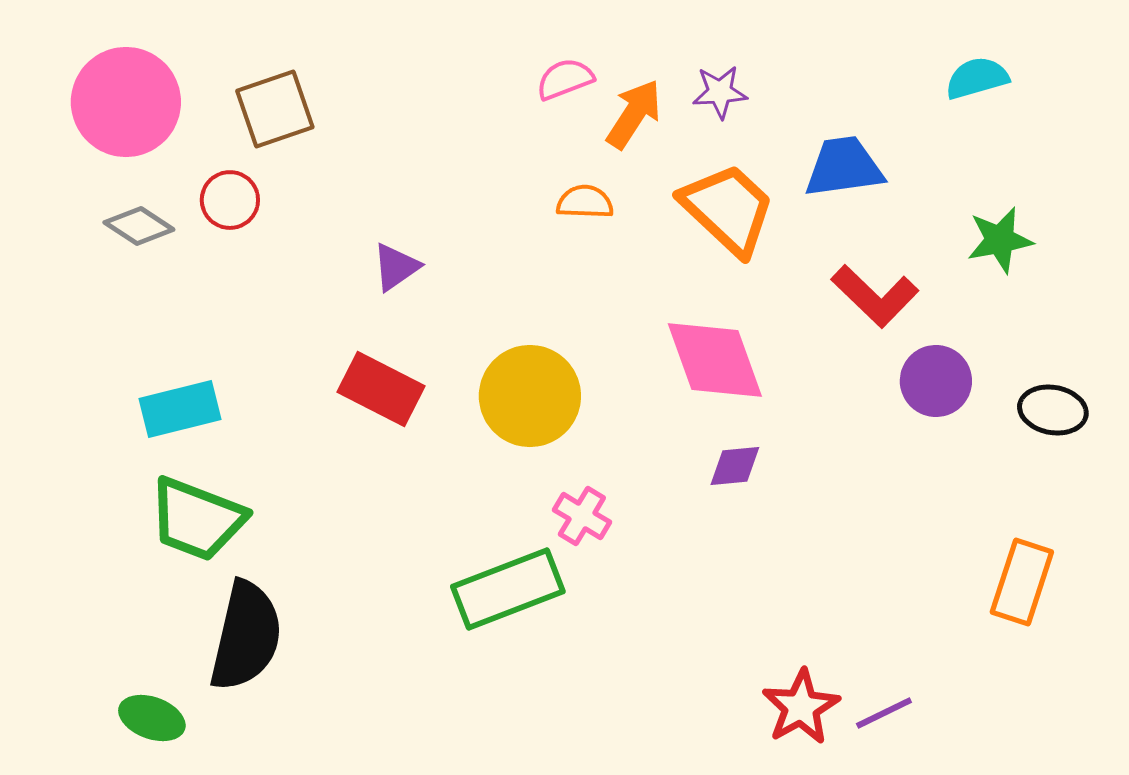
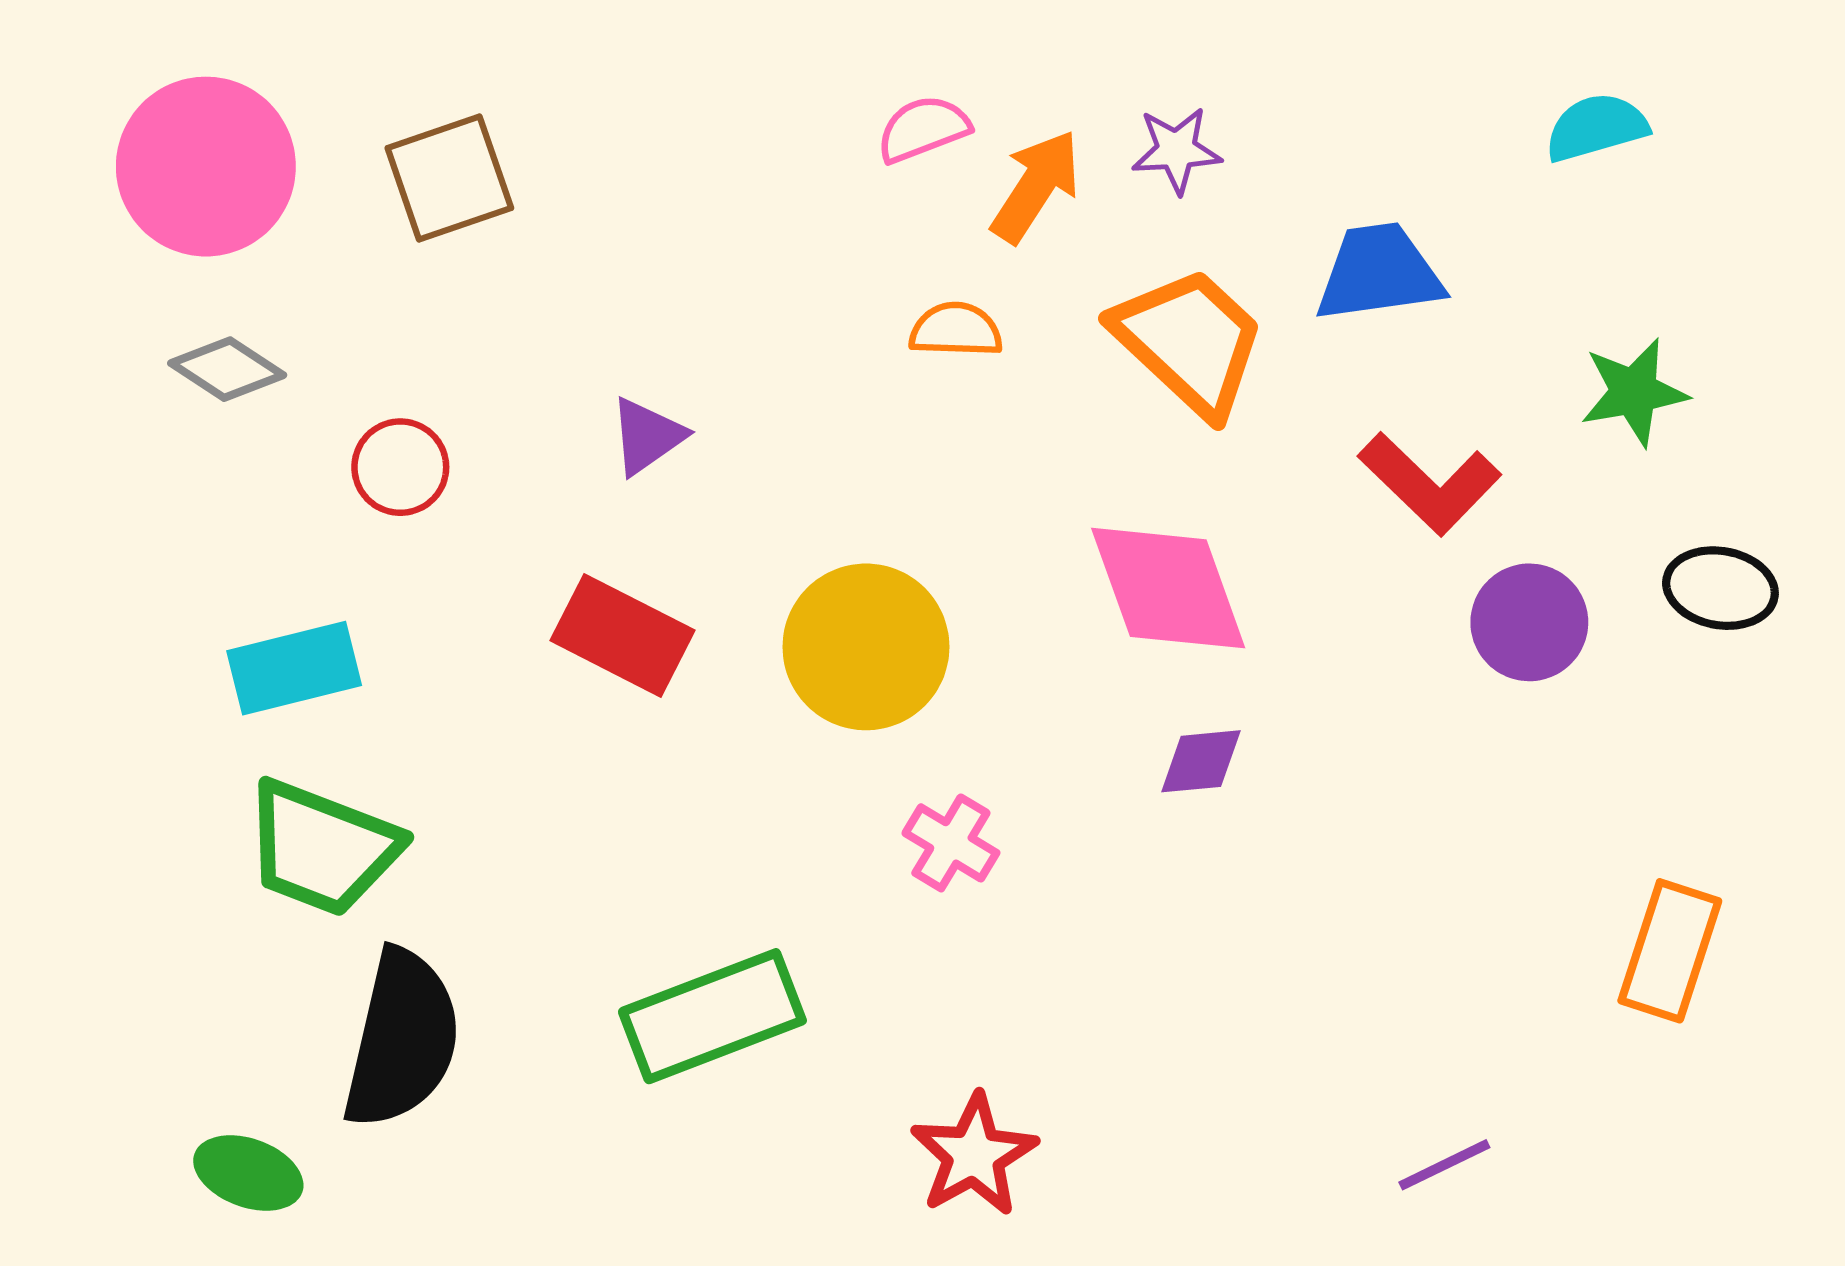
red circle: (230, 200) -> (400, 467), moved
black ellipse: (1053, 410) -> (1720, 588), moved
green rectangle: (508, 589) -> (712, 1016), moved
red star: (801, 707) -> (974, 1155), moved

